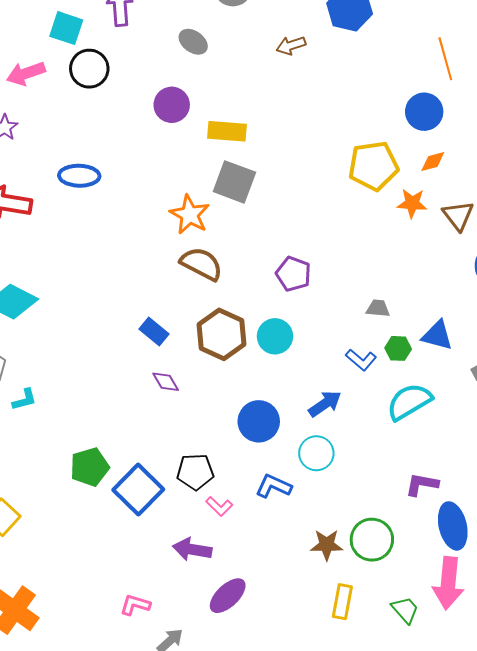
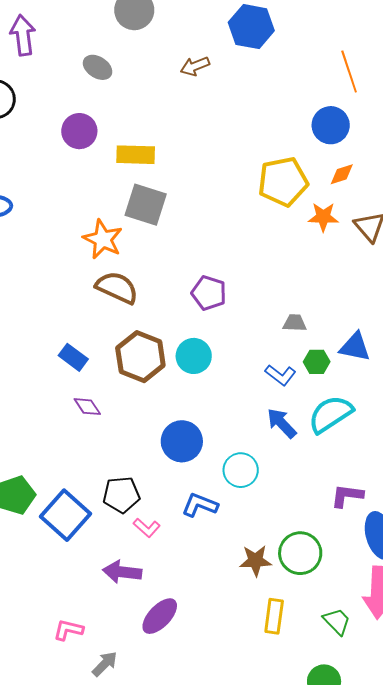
blue arrow: (325, 404) -> (282, 423), moved, turned -96

